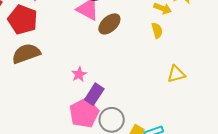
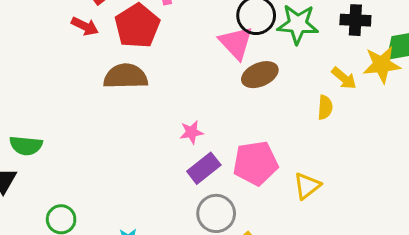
yellow triangle: (176, 74) -> (307, 186), moved, turned -42
pink pentagon: (84, 113) -> (255, 163), moved

